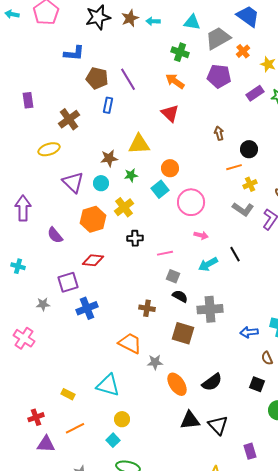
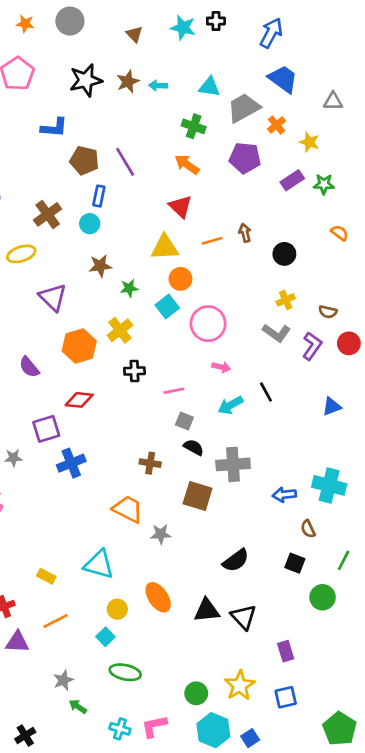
yellow triangle: (139, 144) -> (165, 247), moved
orange line: (234, 167) -> (212, 241), moved
cyan circle: (101, 183) -> (90, 224), moved
orange ellipse: (177, 384) -> (158, 597), moved

